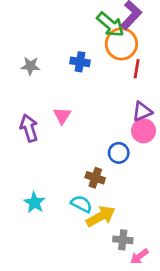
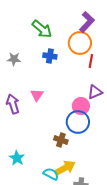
green arrow: (110, 25) -> (42, 29), moved
pink circle: (143, 131) -> (81, 106), moved
blue circle: (119, 153) -> (78, 122), size x1.5
cyan semicircle: (81, 204) -> (51, 174), moved

